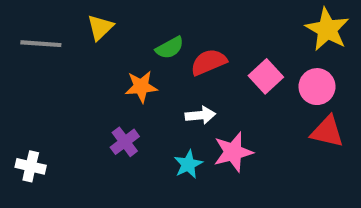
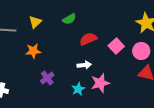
green semicircle: (170, 48) -> (69, 19), moved
orange star: (141, 87) -> (33, 51), moved

